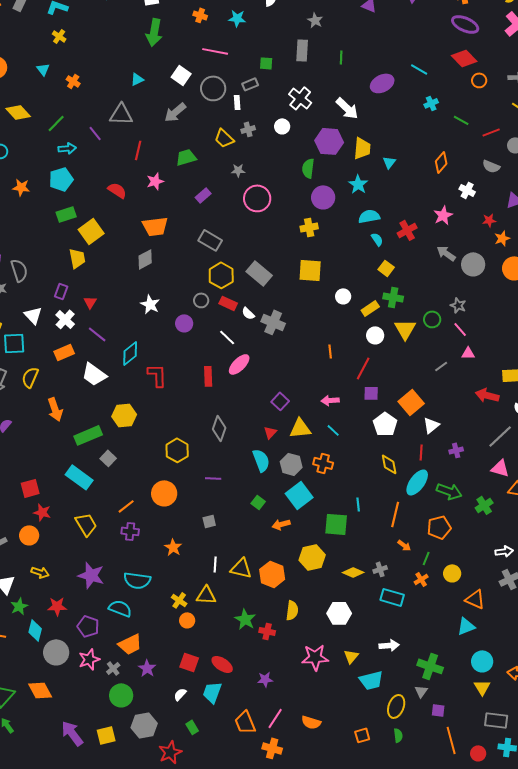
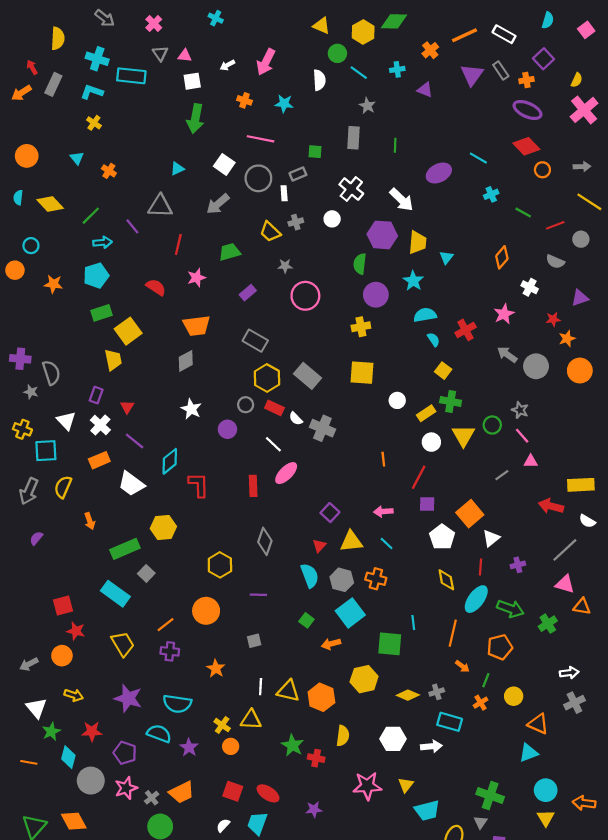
orange arrow: (55, 409) -> (90, 521), size x0.7
orange trapezoid: (130, 644) -> (182, 792), moved
white arrow: (389, 645) -> (431, 746), moved
purple star: (147, 668) -> (189, 747), moved

